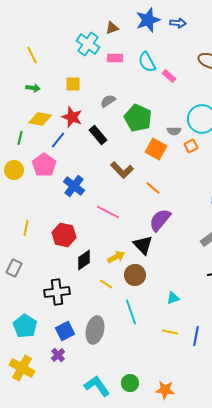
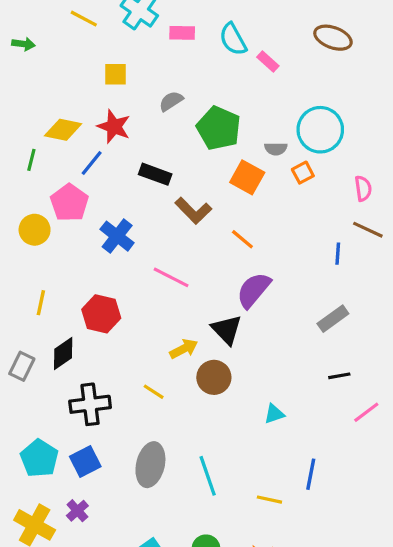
yellow line: (32, 55) -> (84, 19), moved, turned -36
green arrow: (33, 88) -> (23, 44), moved
black rectangle: (98, 135) -> (155, 174), moved, turned -30
yellow circle: (14, 170) -> (35, 230), moved
black diamond: (84, 260) -> (63, 354), moved
yellow line: (106, 284) -> (154, 392), moved
cyan line: (131, 312) -> (208, 476), moved
blue square: (65, 331) -> (85, 461), moved
yellow line: (170, 332) -> (269, 500), moved
purple cross: (58, 355) -> (77, 511), moved

